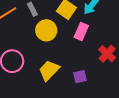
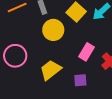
pink rectangle: (81, 32) -> (86, 52), moved

